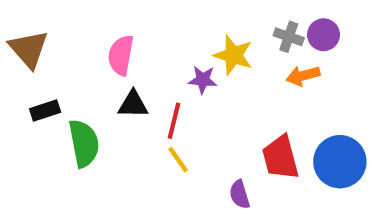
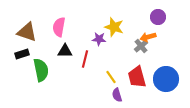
gray cross: (289, 37) -> (141, 46), moved, turned 32
brown triangle: (29, 49) -> (27, 32), moved, turned -30
yellow line: (178, 160) -> (111, 77), moved

